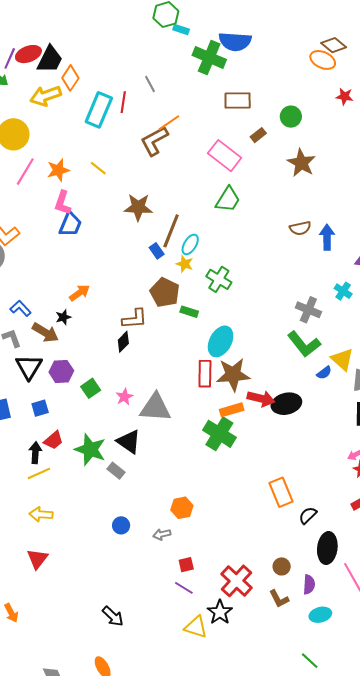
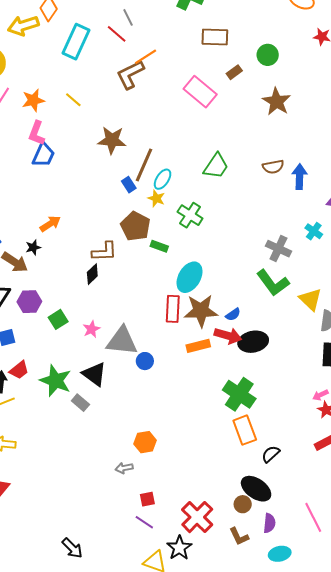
red line: (123, 102) -> (117, 34), moved, turned -60
green trapezoid: (228, 199) -> (216, 166), moved
blue semicircle: (324, 373) -> (233, 314), moved
green cross: (219, 434) -> (239, 394), moved
blue circle: (121, 525) -> (145, 361), moved
black ellipse: (327, 548) -> (256, 489), moved, turned -64

